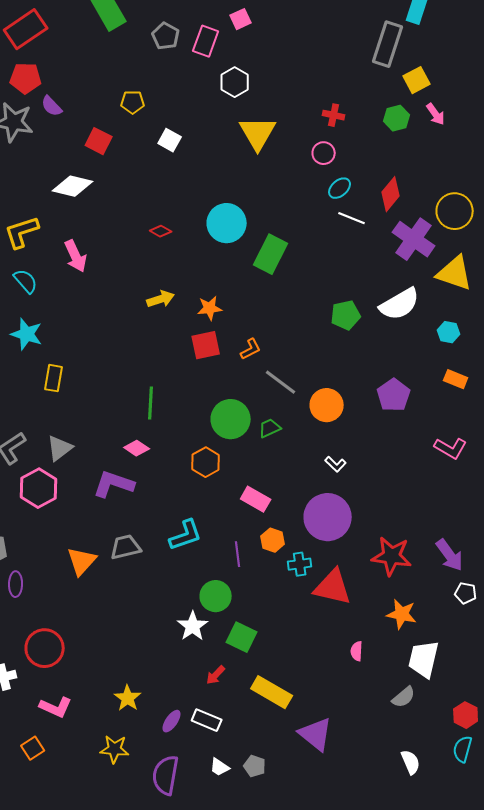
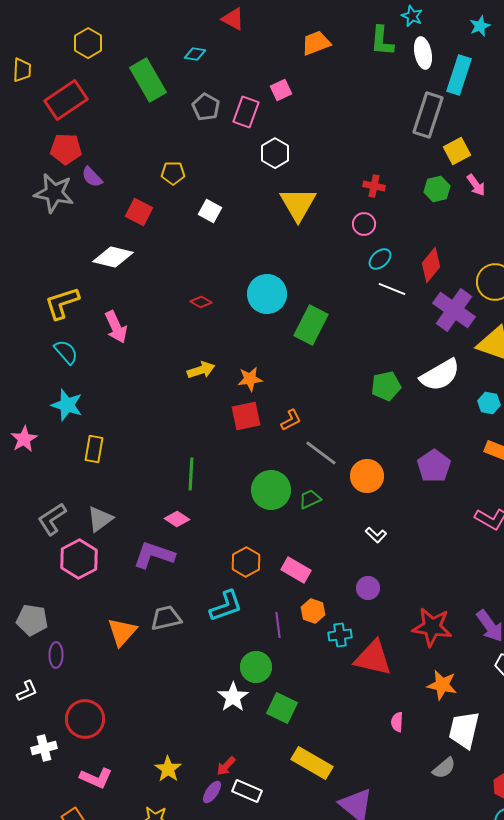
orange hexagon: (206, 462) -> (246, 562), moved
purple circle: (328, 517) -> (368, 588), size x0.5
red arrow: (216, 675) -> (226, 766), moved

